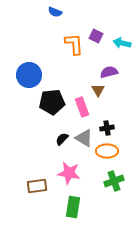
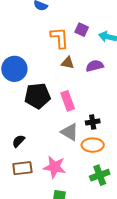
brown triangle: (98, 90) -> (68, 63), moved, turned -48
black semicircle: (62, 139) -> (18, 141), moved
brown rectangle: (37, 186) -> (22, 168), moved

